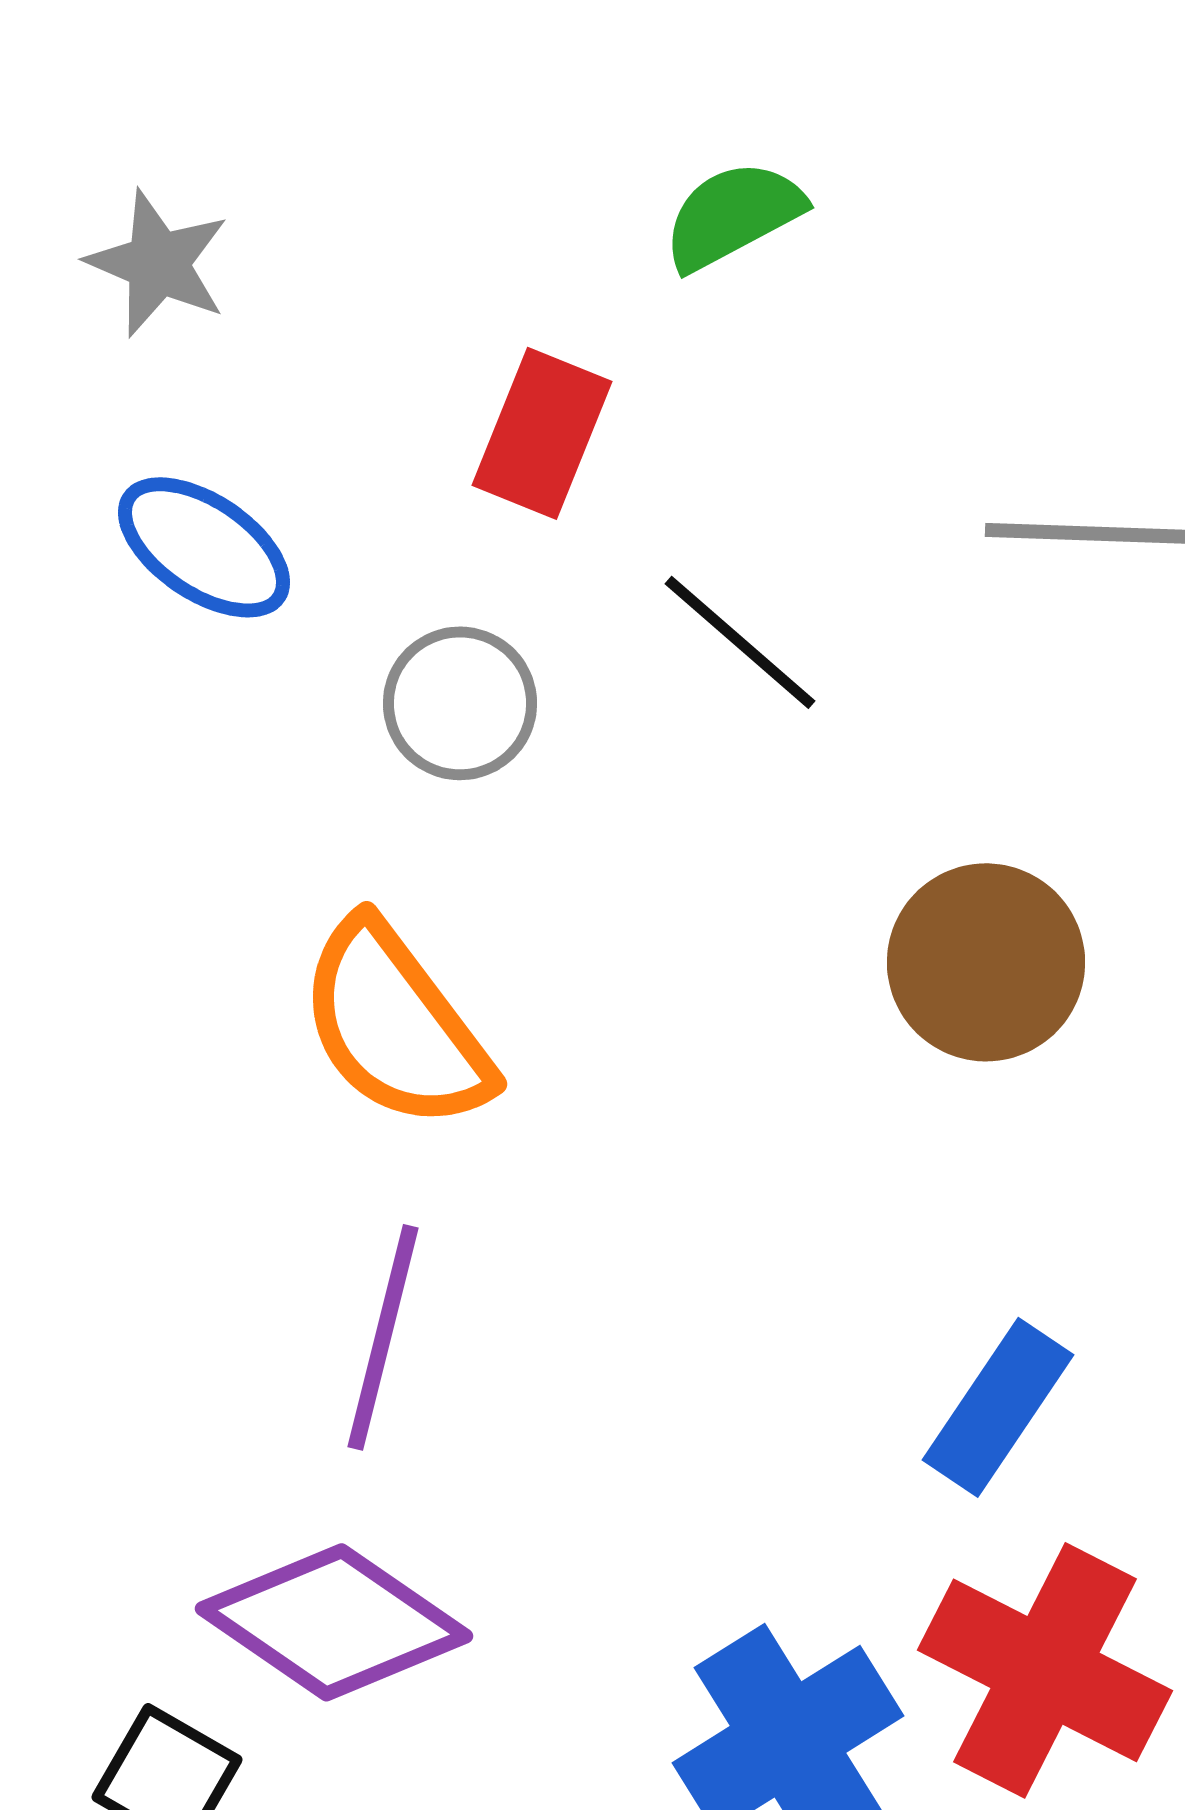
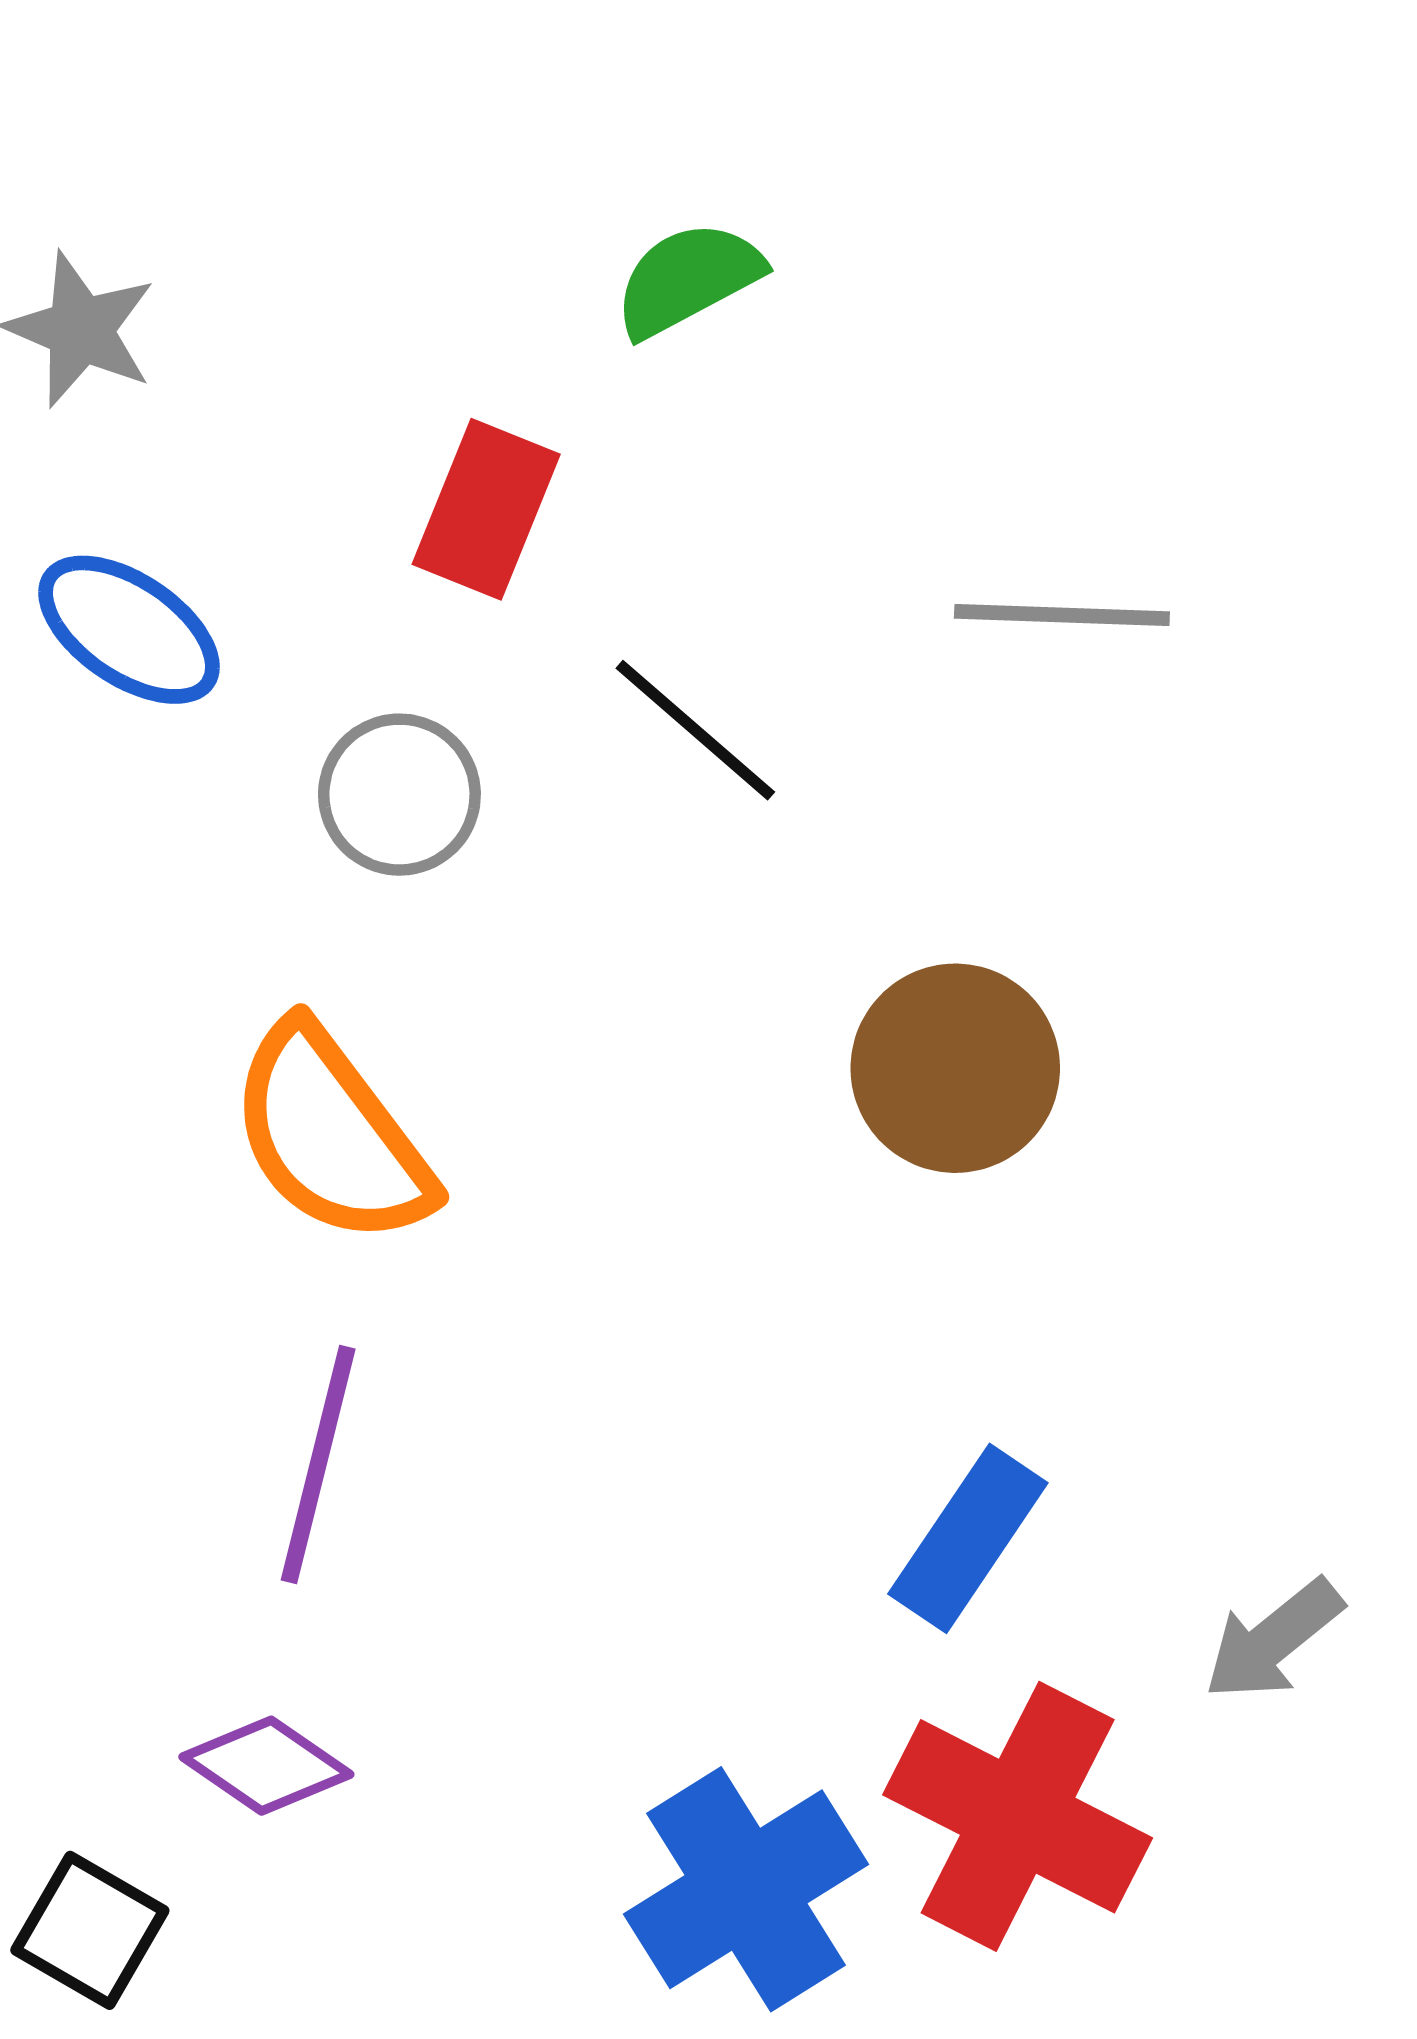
purple diamond: (334, 1622) -> (266, 1766), size x0.6

